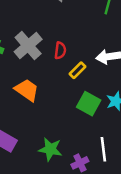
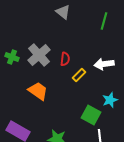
green square: (89, 104) -> (91, 115), moved

